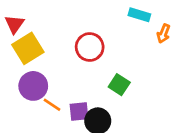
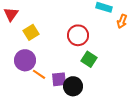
red circle: (90, 47) -> (78, 35), moved
yellow square: (28, 48) -> (31, 32), moved, size x0.7

